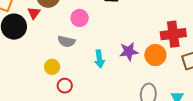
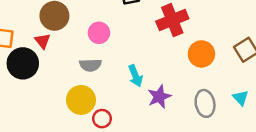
red cross: (173, 34) -> (172, 20), moved
purple star: (129, 52) -> (159, 97), moved
yellow circle: (52, 67) -> (81, 100), size x1.5

